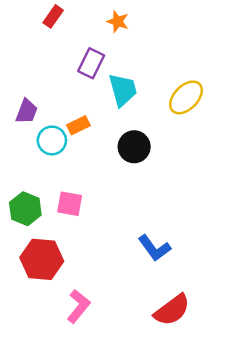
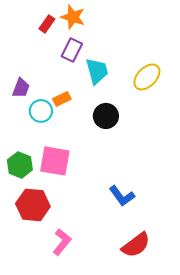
red rectangle: (53, 16) -> (47, 24), moved
orange star: (118, 22) -> (73, 17), moved, size x1.4
pink square: (70, 204) -> (55, 161), size x1.5

